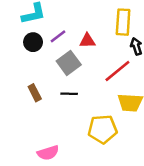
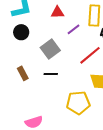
purple line: (58, 36) -> (73, 29), moved
red triangle: (87, 41) -> (57, 12), moved

